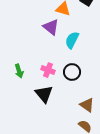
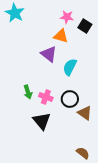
green arrow: (19, 71) -> (28, 92), moved
brown triangle: (87, 105) -> (85, 113), moved

